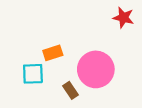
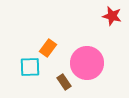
orange rectangle: (53, 53) -> (48, 48), turned -36

